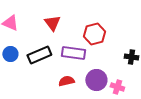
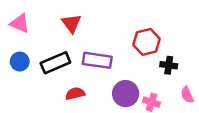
red hexagon: (94, 34) -> (147, 42), moved
red semicircle: (66, 81) -> (75, 94), moved

